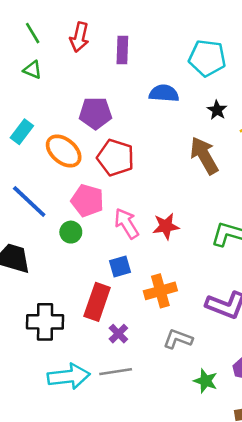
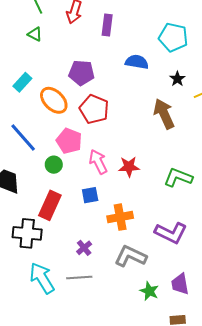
red rectangle: (97, 302) -> (50, 205), moved
gray L-shape: (178, 339) -> (130, 256), size x1.4
cyan arrow: (69, 376) -> (42, 278), turned -120

